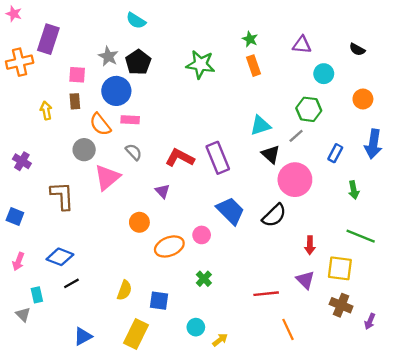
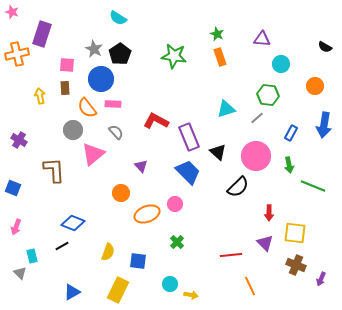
black semicircle: (357, 49) -> (325, 47), moved
black triangle: (271, 154) -> (218, 152), moved
red L-shape: (180, 158) -> (156, 121), moved
green arrow: (354, 190) -> (289, 165), moved
blue trapezoid: (230, 211) -> (188, 172), moved
green line: (361, 236) -> (313, 186), moved
blue diamond: (60, 257) -> (73, 223), moved
yellow arrow: (220, 340) -> (191, 295), turned 48

